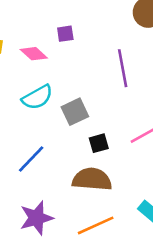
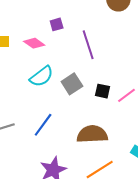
purple line: (123, 68) -> (88, 45), moved
black square: (99, 143) -> (103, 91), moved, turned 35

